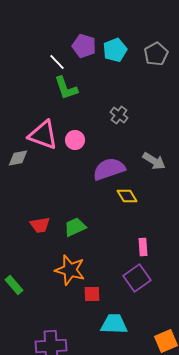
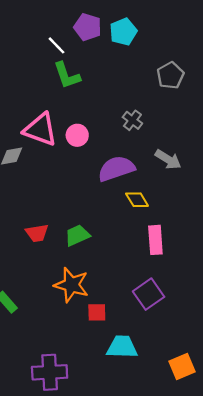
gray pentagon: (156, 54) -> (170, 75), moved
gray cross: (119, 115) -> (132, 120), moved
pink rectangle: (143, 247) -> (155, 240), moved, size x1.4

